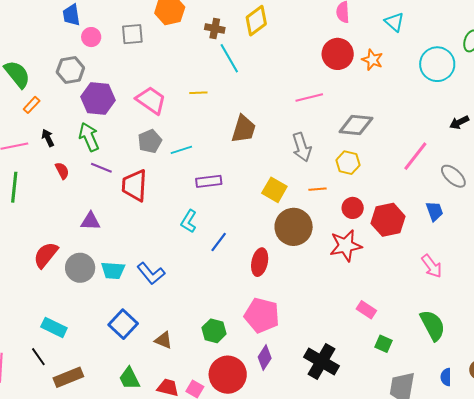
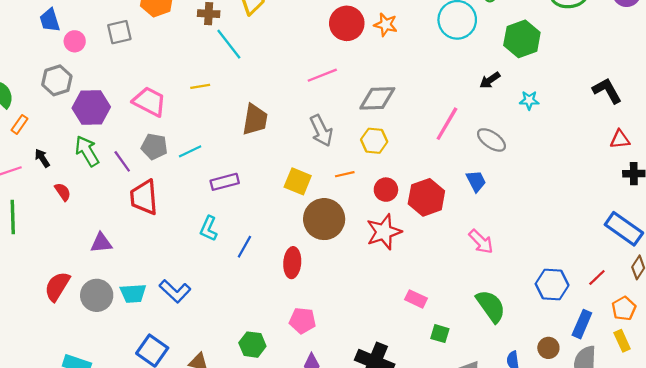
gray pentagon: (150, 141) -> (154, 147), turned -30
purple line: (101, 168) -> (122, 161), moved, turned 40
pink pentagon: (262, 315) -> (303, 320), size x0.7

